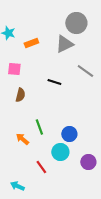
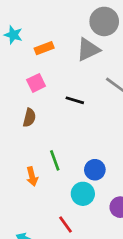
pink square: (14, 69) -> (36, 83), moved, turned -32
orange arrow: (22, 139) -> (32, 176), turned -144
red line: (41, 167) -> (65, 225), moved

